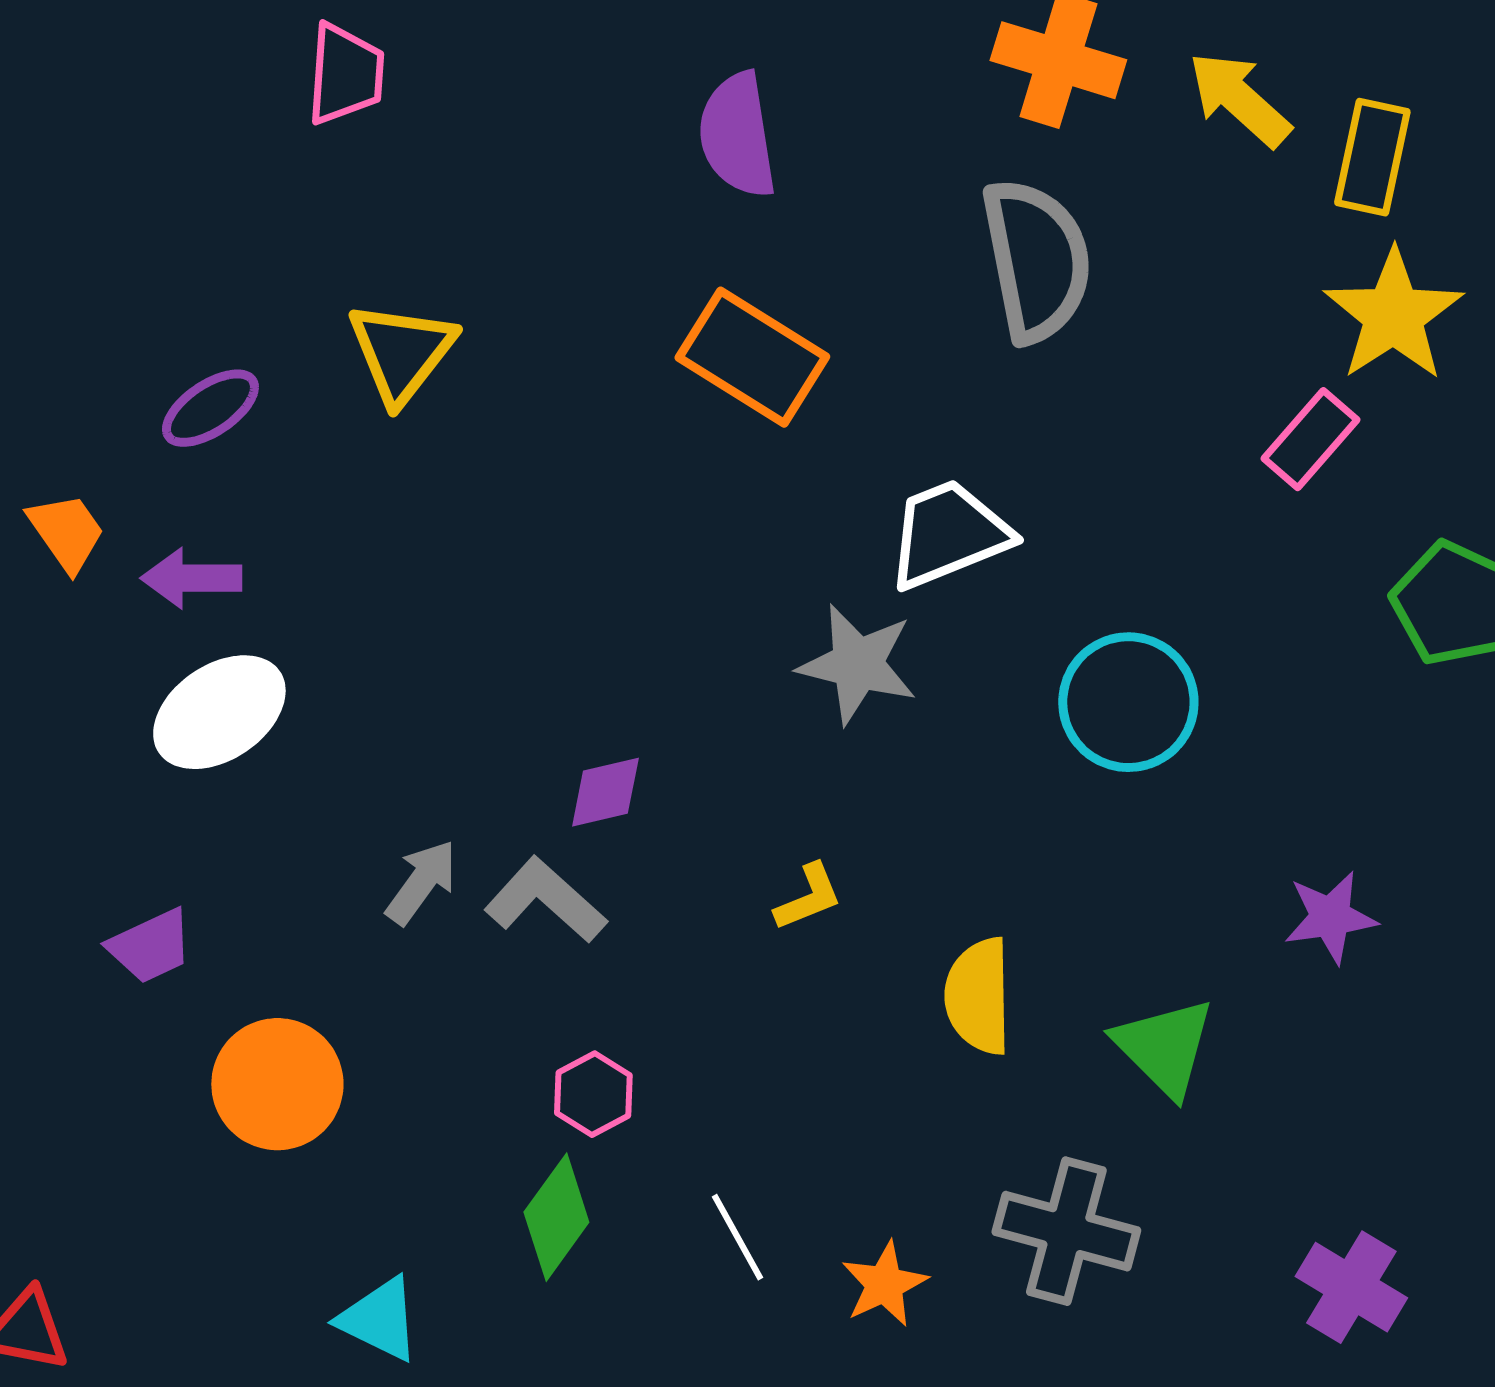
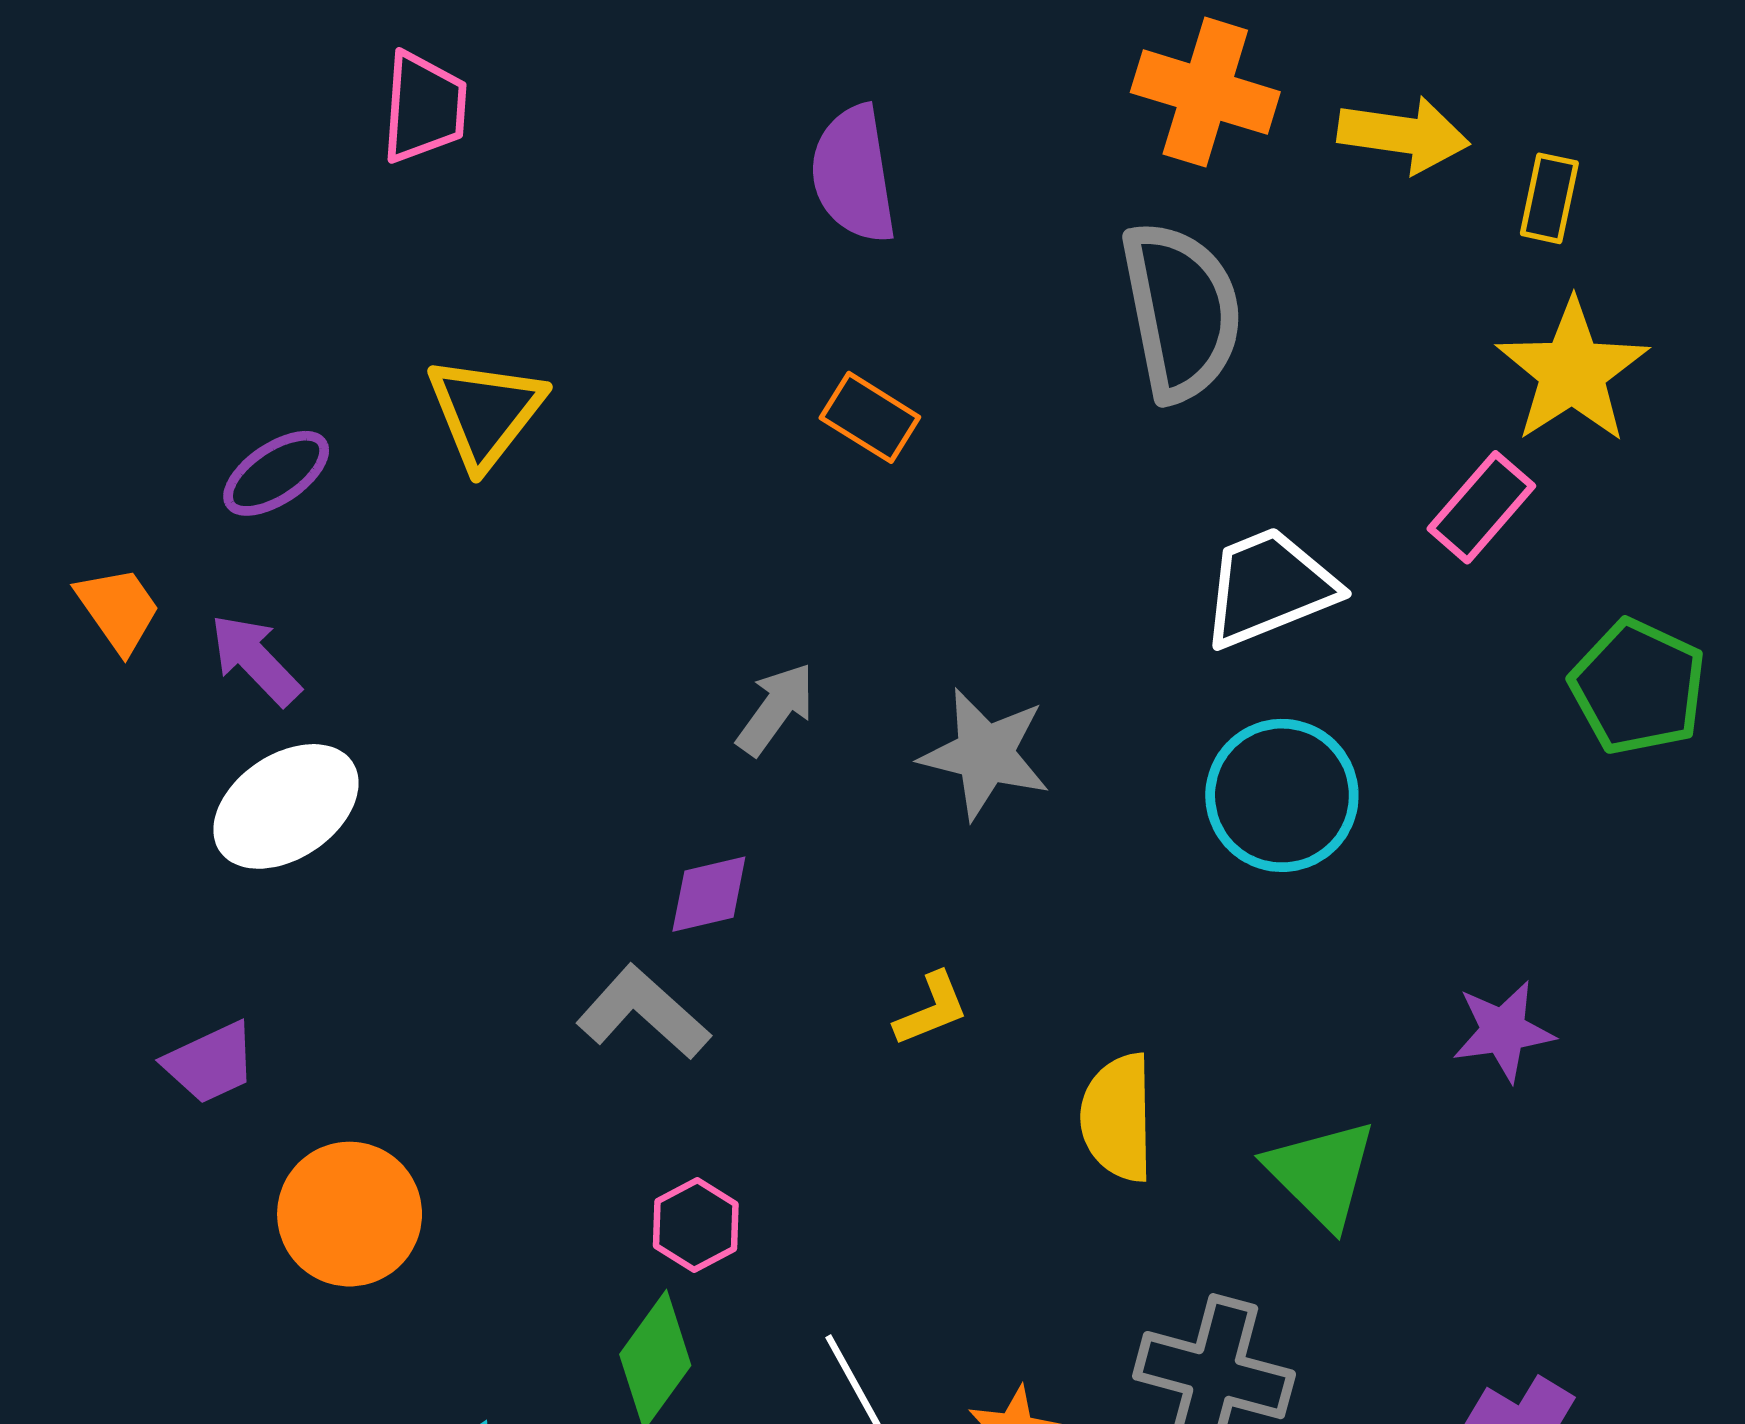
yellow arrow: (1239, 99) -> (1404, 135), turned 146
yellow rectangle: (1372, 157) -> (1549, 198), size x0.7
orange rectangle: (752, 357) -> (870, 417), size x0.6
white trapezoid: (948, 534) -> (1269, 587), moved
purple arrow: (191, 578) -> (255, 660), turned 46
gray arrow: (421, 882) -> (776, 709), moved

